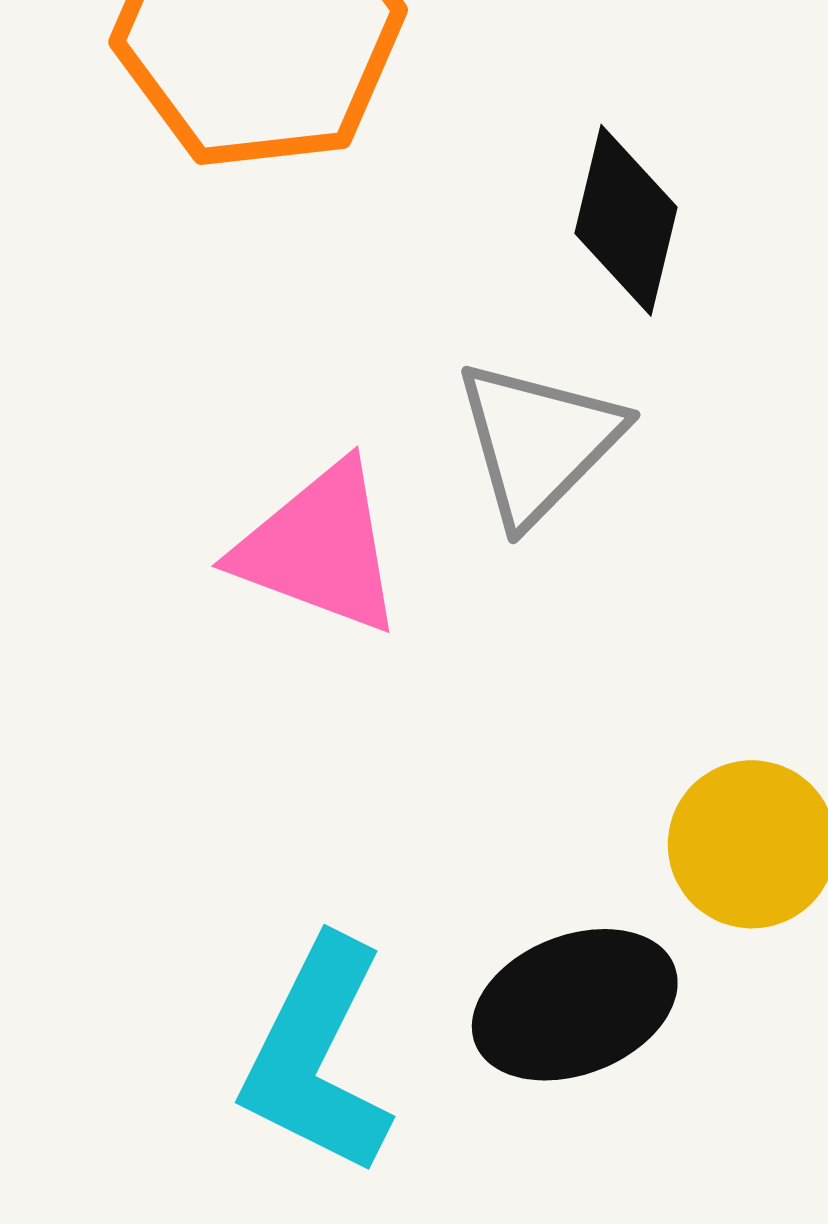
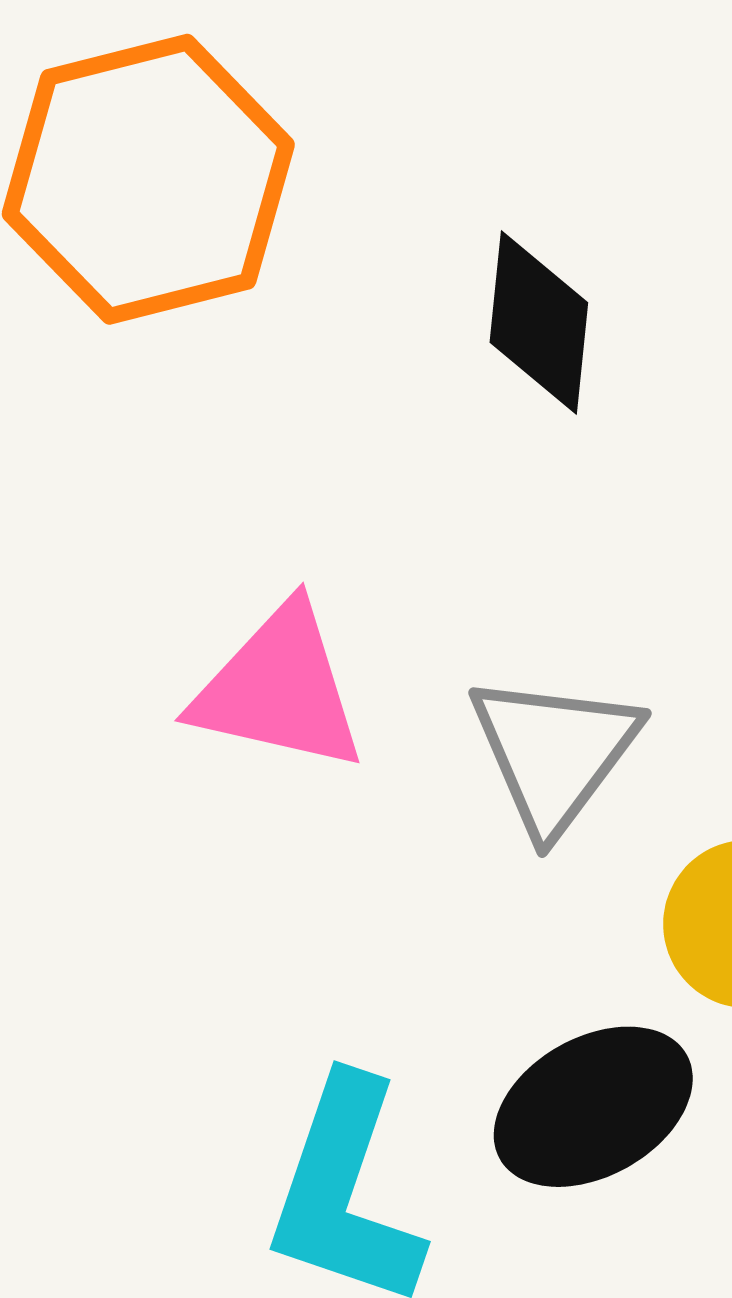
gray triangle: (538, 442) -> (554, 753), moved

